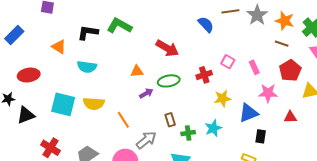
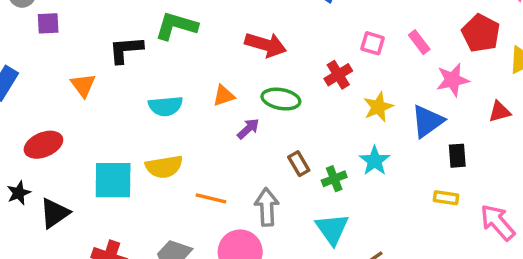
orange triangle: (59, 47) -> (83, 85), turned 35
cyan semicircle: (87, 67) -> (166, 106), moved
green ellipse: (169, 81) -> (281, 99), turned 35
orange line: (123, 120) -> (211, 198), moved, turned -30
gray arrow: (146, 140) -> (267, 207), turned -40

